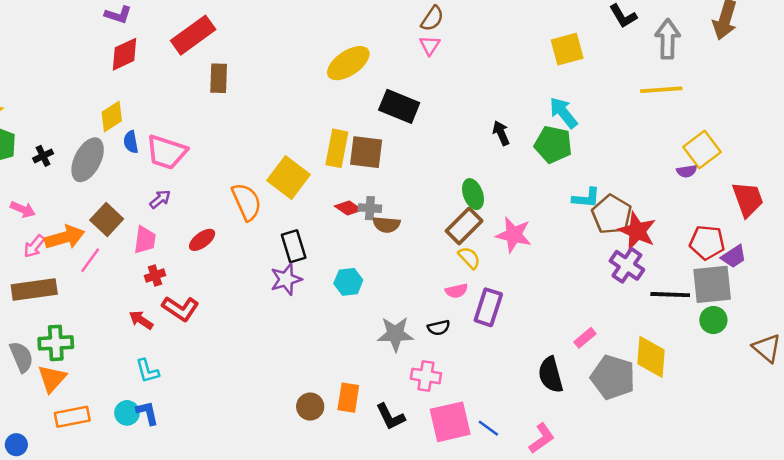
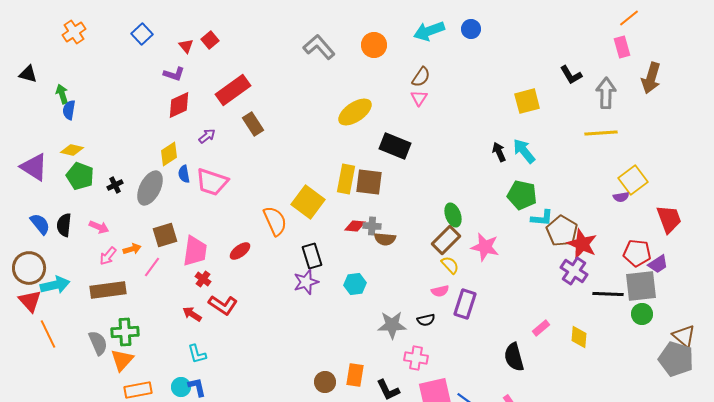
brown rectangle: (219, 78) -> (253, 124), turned -35
black arrow: (501, 133) -> (499, 152), moved
green pentagon: (553, 144) -> (522, 195), moved
purple arrow: (160, 199) -> (207, 136), moved
red diamond: (348, 208) -> (355, 226), turned -30
brown square: (107, 220) -> (165, 235), turned 30
orange arrow: (65, 237) -> (132, 249), size x0.6
pink trapezoid: (145, 240) -> (195, 251), size x1.4
red cross: (155, 275) -> (203, 279), turned -35
yellow diamond: (651, 357) -> (579, 337), moved, size x0.7
gray pentagon: (613, 377) -> (676, 359), moved

